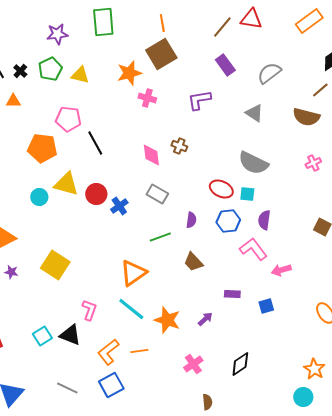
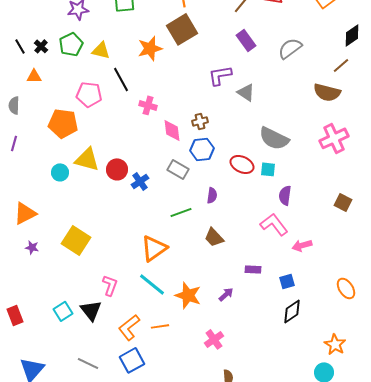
pink cross: (147, 98) -> (148, 105), moved
gray triangle: (254, 113) -> (246, 92), moved
black line: (95, 143) -> (121, 79), moved
brown cross: (179, 146) -> (200, 121), turned -35
pink cross: (313, 163) -> (334, 138), size x1.8
blue hexagon: (228, 221) -> (202, 149), moved
black triangle: (70, 335) -> (91, 310), turned 30
black diamond: (240, 364) -> (292, 311), moved

